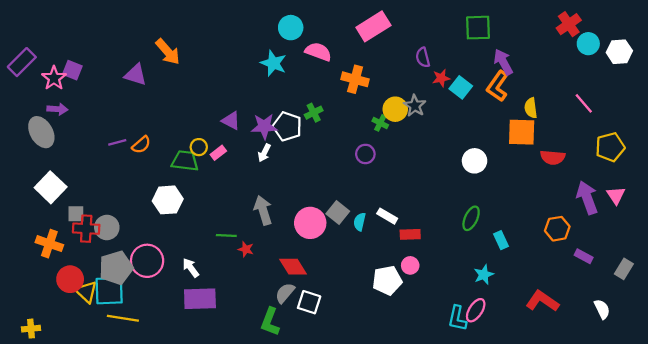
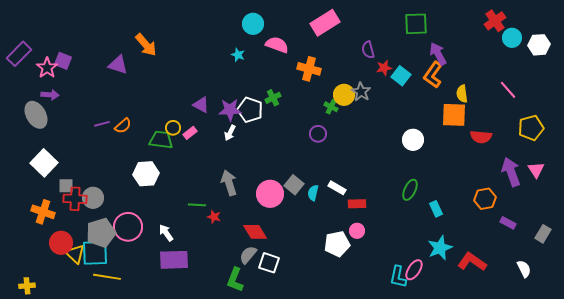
cyan star: (273, 63) -> (238, 55), size x0.6
cyan star: (484, 275) -> (440, 248), moved, size x1.4

